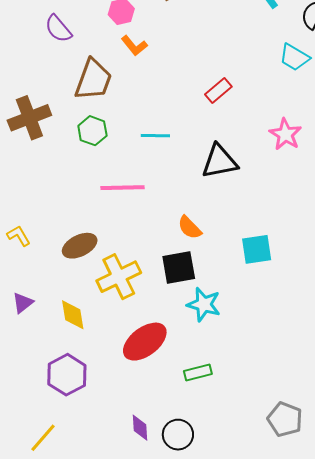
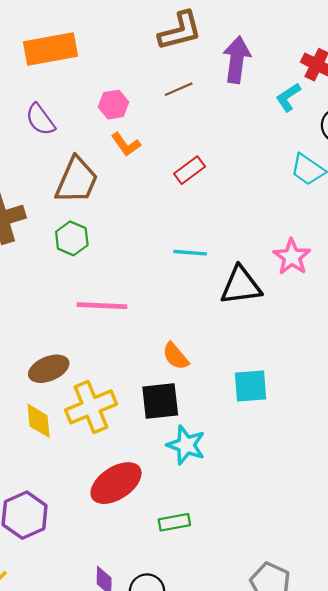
red rectangle: (218, 90) -> (190, 170), moved
cyan line: (155, 136) -> (190, 253), moved
black triangle: (219, 161) -> (241, 286), moved
yellow diamond: (73, 315) -> (39, 421), moved

